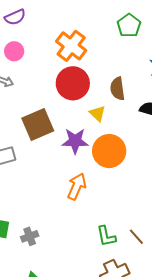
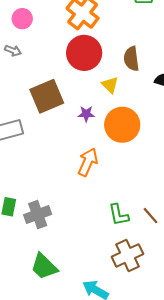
purple star: (75, 141) -> (86, 114), size x0.6
gray cross: (30, 236) -> (38, 215), size x1.4

